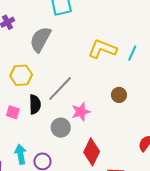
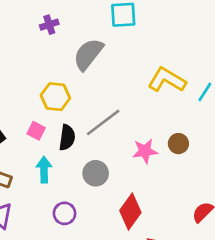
pink square: (13, 112) -> (36, 131), moved
pink star: (81, 112) -> (145, 151), moved
cyan arrow: (21, 154) -> (44, 170), moved

